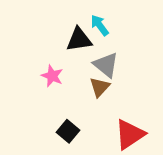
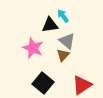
pink star: (52, 76) -> (33, 48), size x1.5
black square: (68, 131) -> (43, 83), size x1.5

